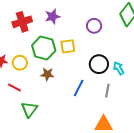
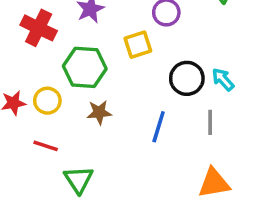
red cross: (22, 22) -> (39, 28), turned -36
yellow square: (68, 46) -> (138, 45), moved

